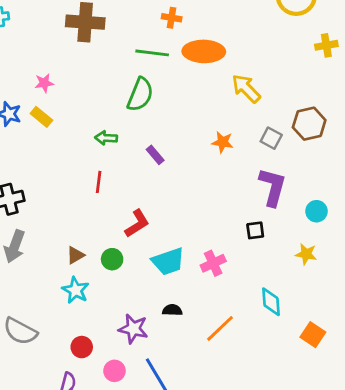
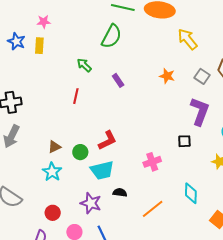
yellow rectangle: (41, 117) -> (39, 46), turned 49
green arrow: (106, 138) -> (84, 65), turned 35
red L-shape: (137, 223) -> (107, 140), moved
cyan trapezoid: (168, 261) -> (102, 170), moved

